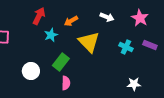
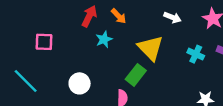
orange arrow: (71, 21) -> (119, 16), moved, turned -104
green rectangle: (61, 62) -> (136, 75), moved

